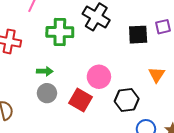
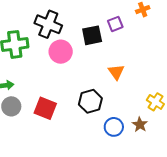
pink circle: (99, 77) -> (61, 52), moved

